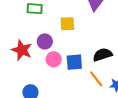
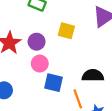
blue square: (74, 62) -> (53, 83), moved

